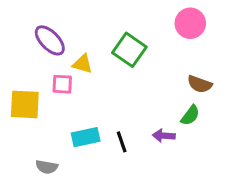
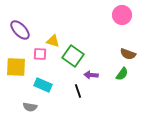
purple ellipse: (50, 40) -> (20, 30), moved
green square: (129, 50) -> (73, 56), moved
purple arrow: (164, 136) -> (91, 75), moved
cyan rectangle: (86, 137) -> (43, 85), moved, turned 36

